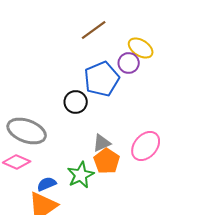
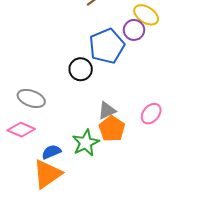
gray ellipse: (27, 131) -> (31, 98), size x0.7
pink ellipse: (146, 146) -> (151, 114), size x0.7

